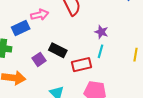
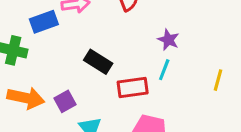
purple square: (39, 59) -> (65, 101), moved

